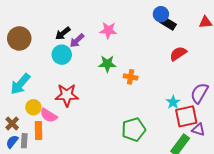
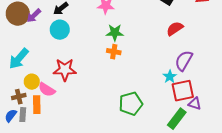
purple arrow: (77, 40) -> (34, 16), moved
green star: (107, 64) -> (115, 33), moved
orange cross: (131, 77) -> (114, 52), moved
purple semicircle: (199, 93) -> (184, 61), moved
brown cross: (12, 123) -> (19, 97), moved, turned 32

